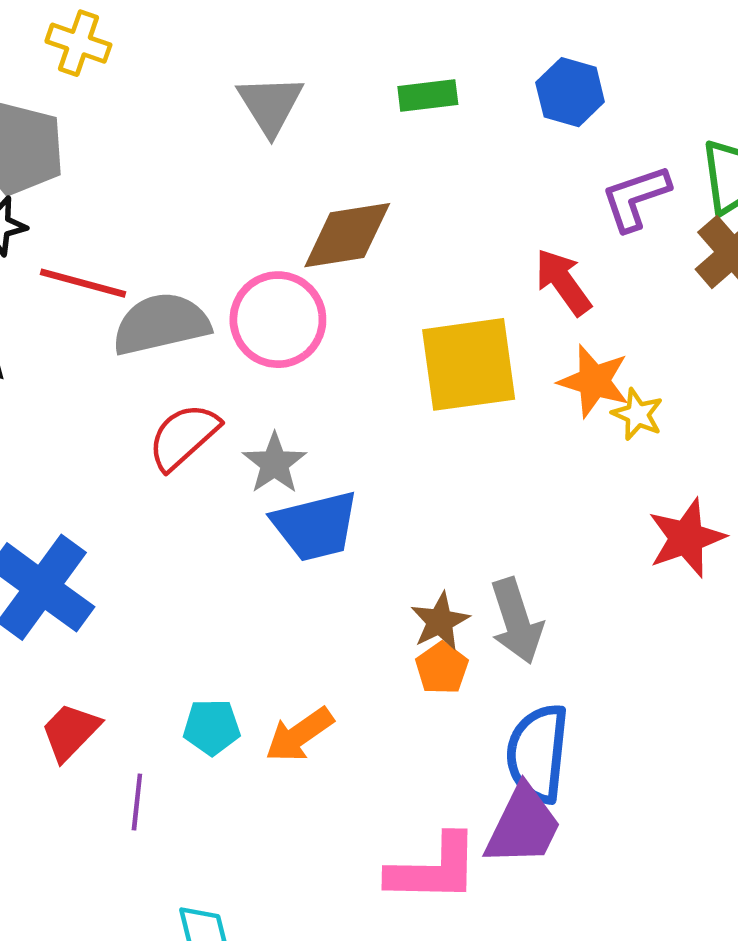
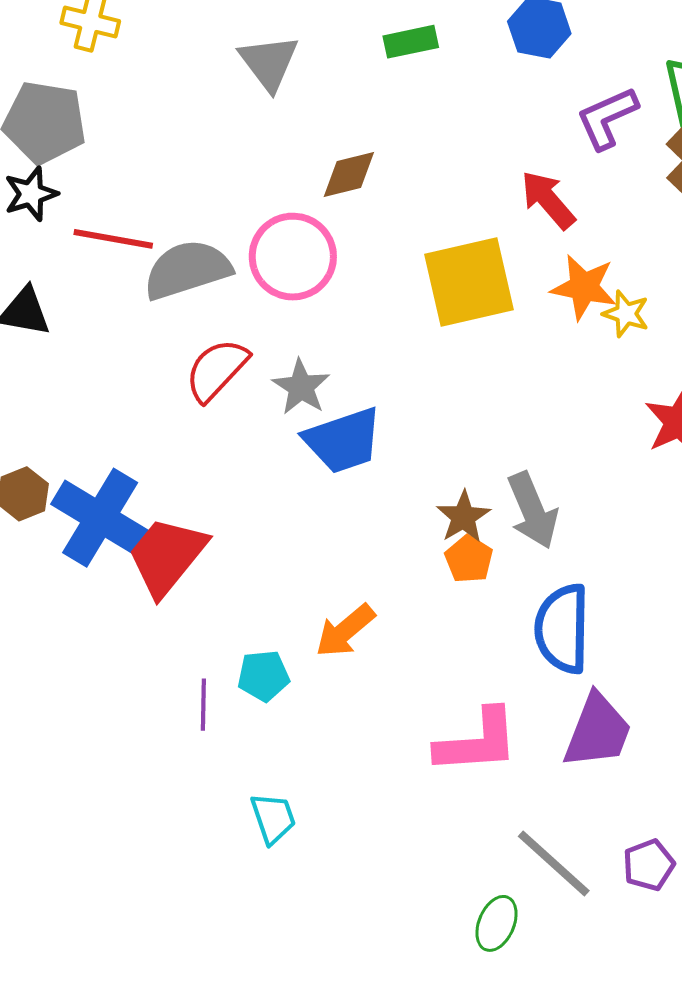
brown diamond: (347, 235) -> (349, 175), size x0.7
cyan pentagon: (212, 727) -> (263, 676), moved
red trapezoid: (70, 732) -> (167, 556), moved, size x1.5
purple trapezoid: (523, 826) -> (598, 731), moved

